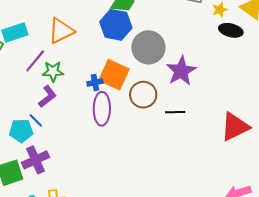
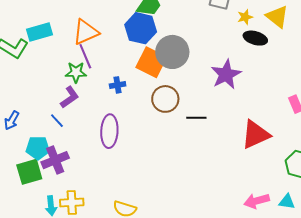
purple line: (35, 61) -> (85, 56), moved, turned -65
purple star: (181, 71) -> (226, 74), moved
orange square: (114, 75) -> (151, 62), moved
purple ellipse: (102, 109) -> (109, 131), moved
cyan pentagon: (21, 131) -> (38, 148), moved

